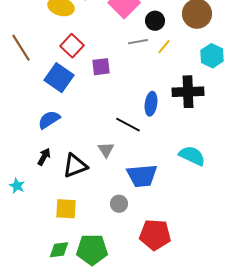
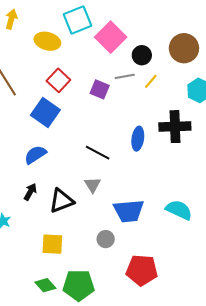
purple square: (101, 67) -> (100, 89), moved, turned 30
black line: (128, 125) -> (98, 153), moved
cyan semicircle: (192, 156) -> (179, 210), moved
green diamond: (59, 250) -> (45, 285), turned 55

